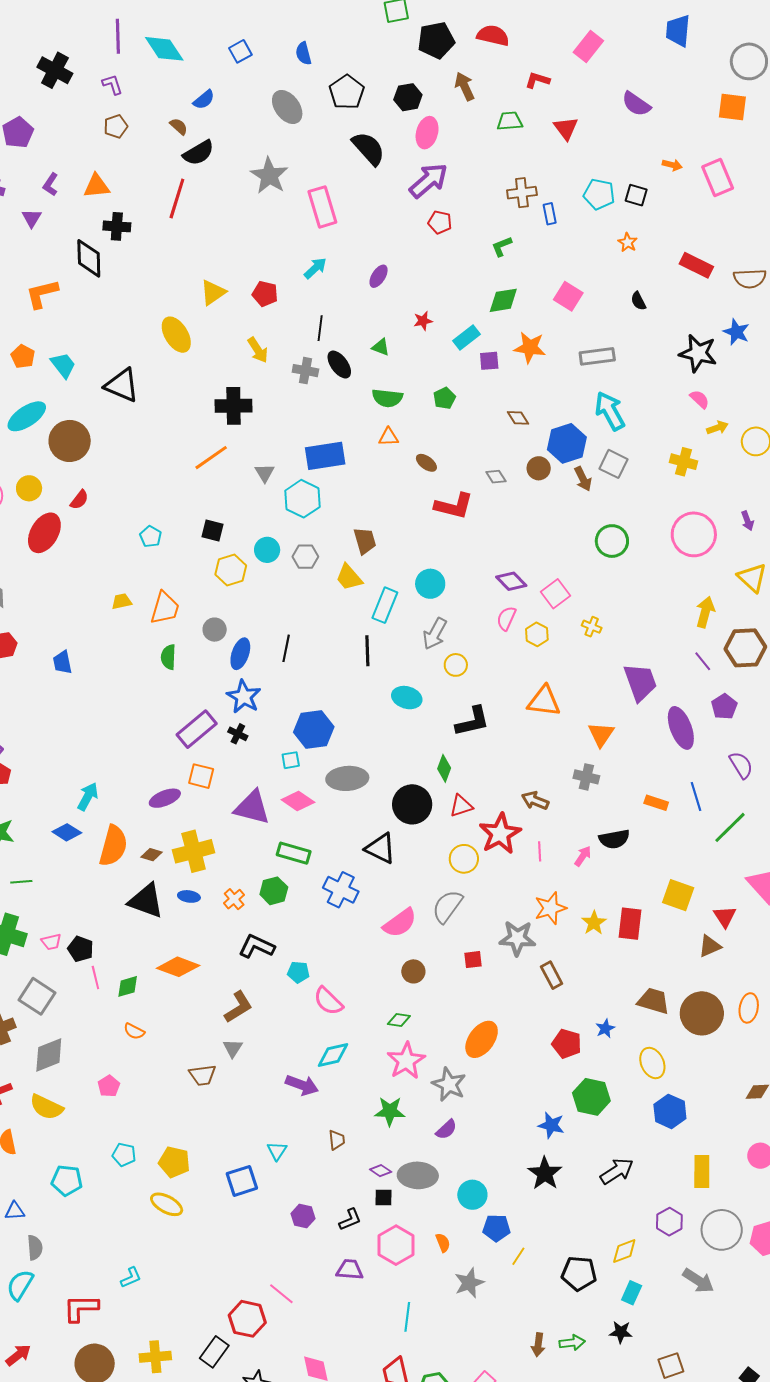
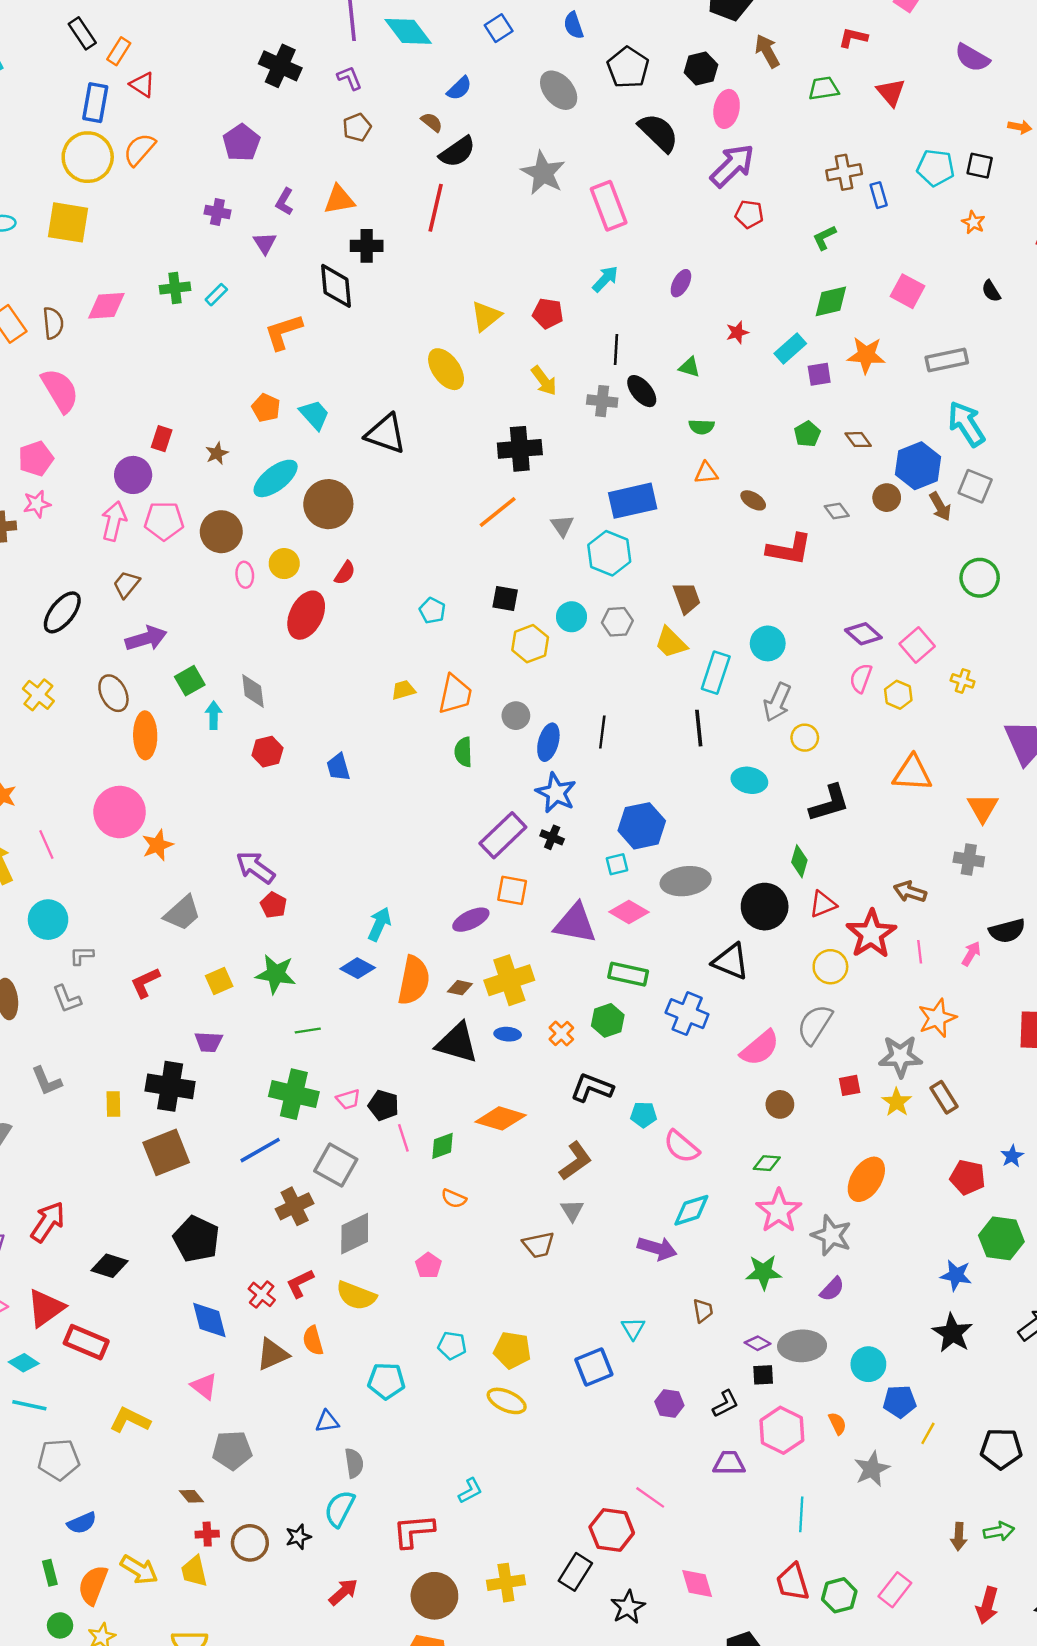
green semicircle: (387, 398) -> (702, 427), size x0.7
green pentagon: (444, 398) -> (807, 434), moved
yellow star: (594, 923) -> (897, 1102), moved

